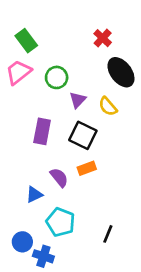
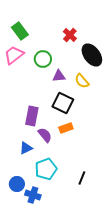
red cross: (103, 38) -> (70, 35), moved
purple triangle: (78, 100) -> (59, 76), turned 40
purple rectangle: (42, 131) -> (32, 116), moved
cyan pentagon: (60, 222) -> (46, 169), turned 30

